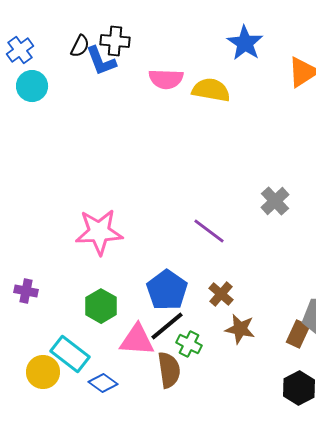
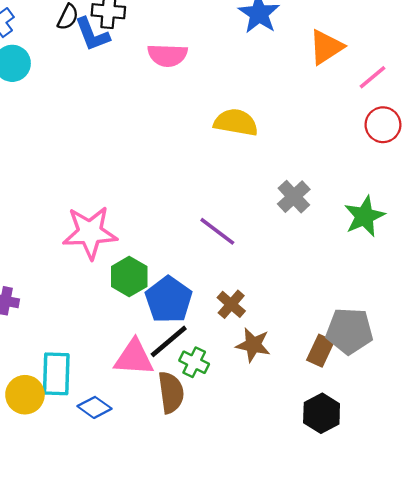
yellow semicircle: (211, 90) -> (236, 122), moved
green hexagon: (101, 306) -> (129, 277), moved
cyan rectangle: (70, 354) -> (56, 374), turned 54

